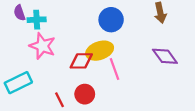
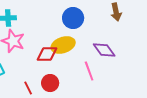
purple diamond: (165, 56) -> (104, 50), moved
pink line: (115, 69) -> (89, 71), moved

